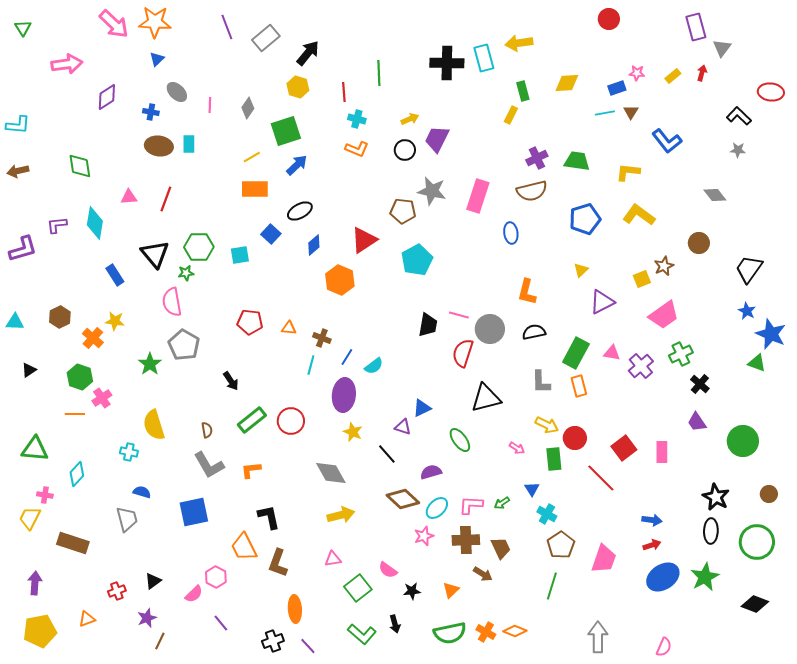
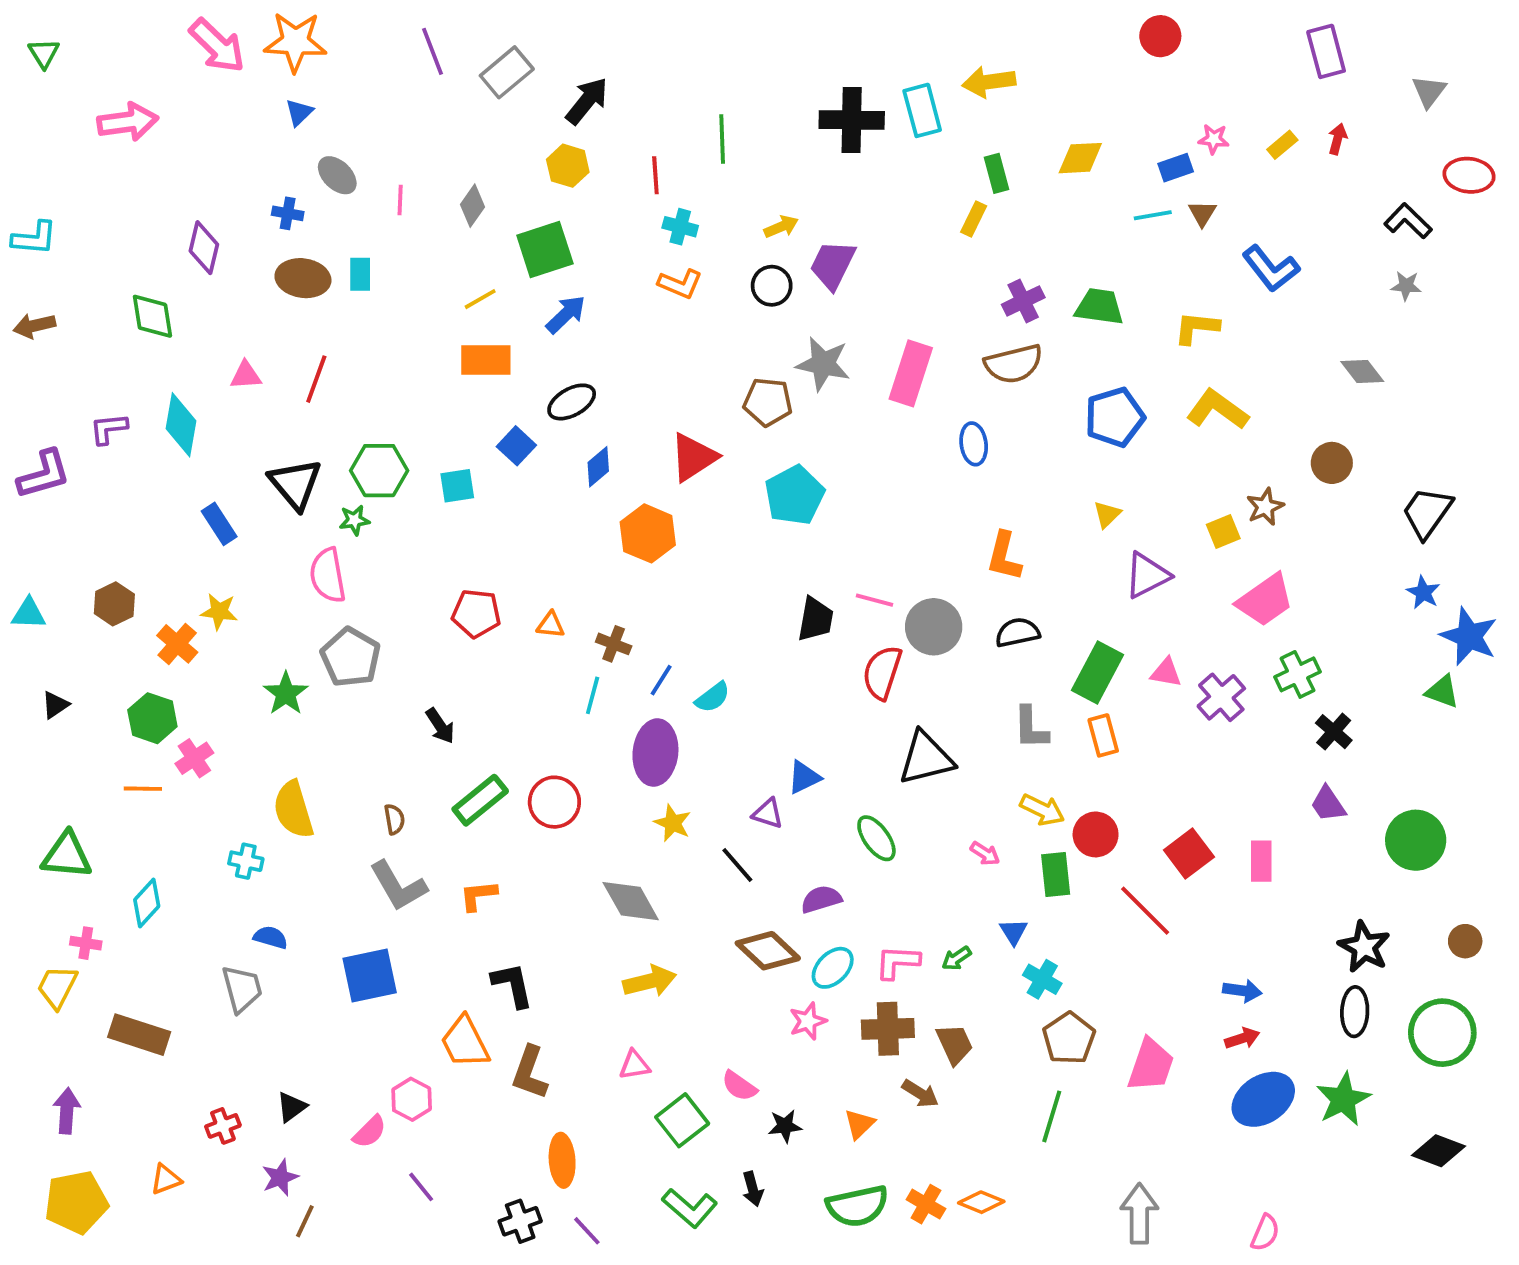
gray triangle: (722, 48) -> (1429, 91), moved
purple diamond: (107, 97) -> (204, 248), moved, turned -44

